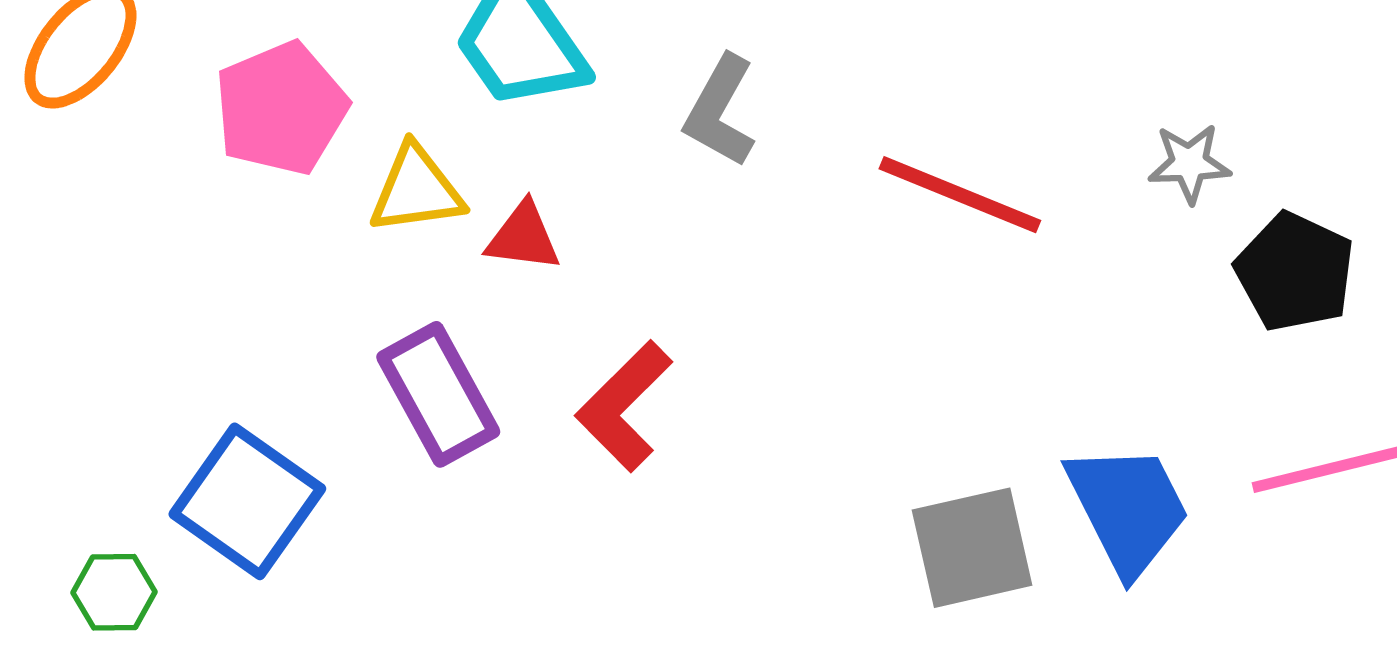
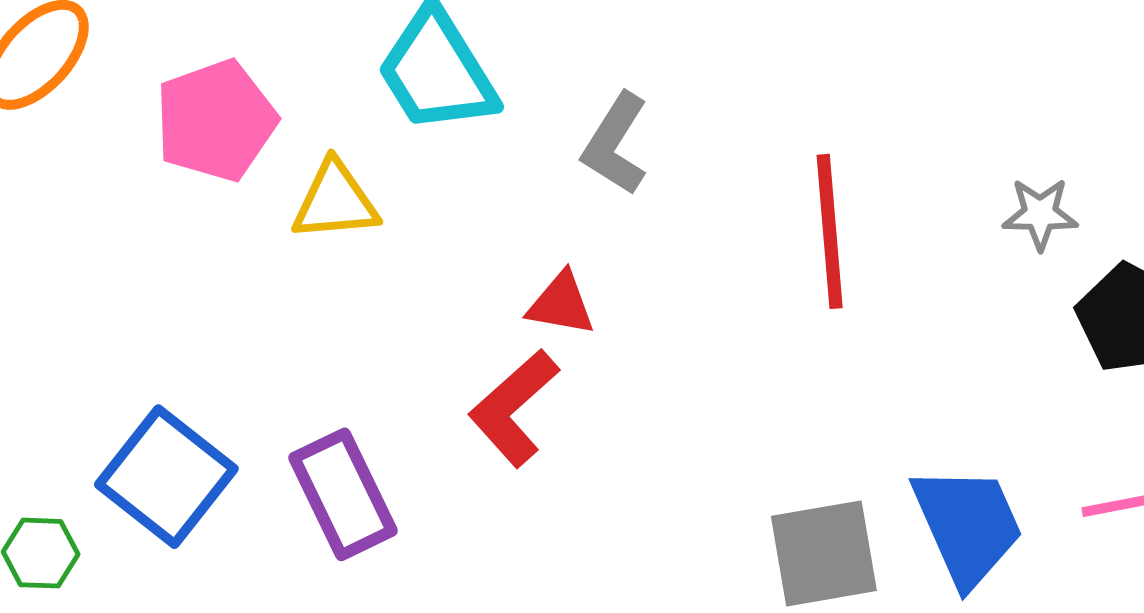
red line: (960, 195) -> (830, 231), turned 60
red triangle: (523, 237) -> (561, 304), moved
purple rectangle: (438, 394) -> (343, 494), moved

